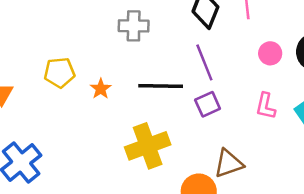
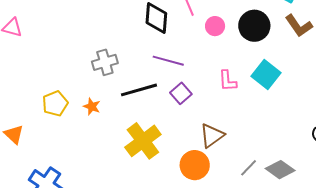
gray cross: (134, 26) -> (105, 62), moved
pink circle: (270, 53) -> (215, 26), moved
purple line: (204, 62) -> (168, 61), turned -36

